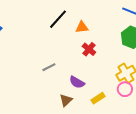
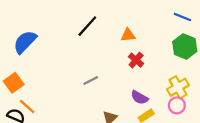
black line: (58, 19) -> (87, 26), moved
purple semicircle: (77, 82) -> (139, 97), moved

